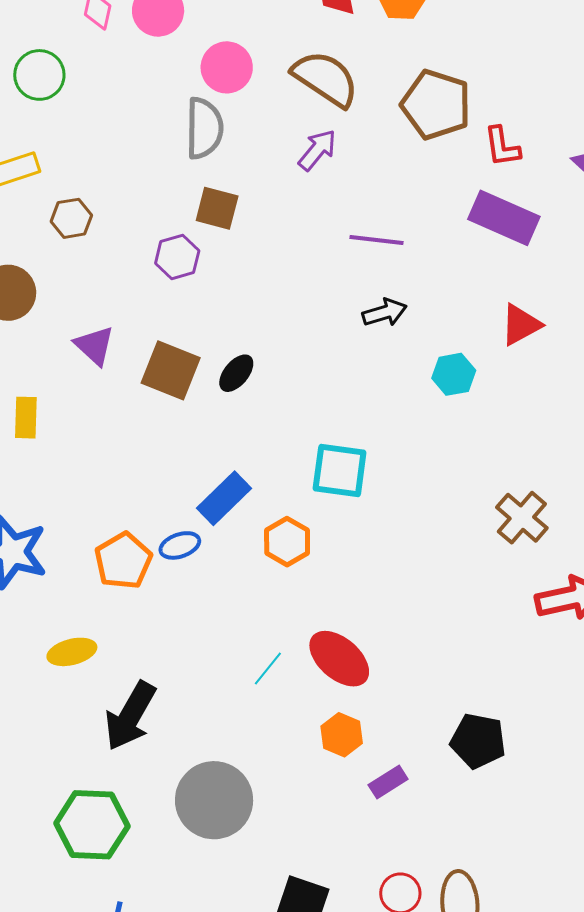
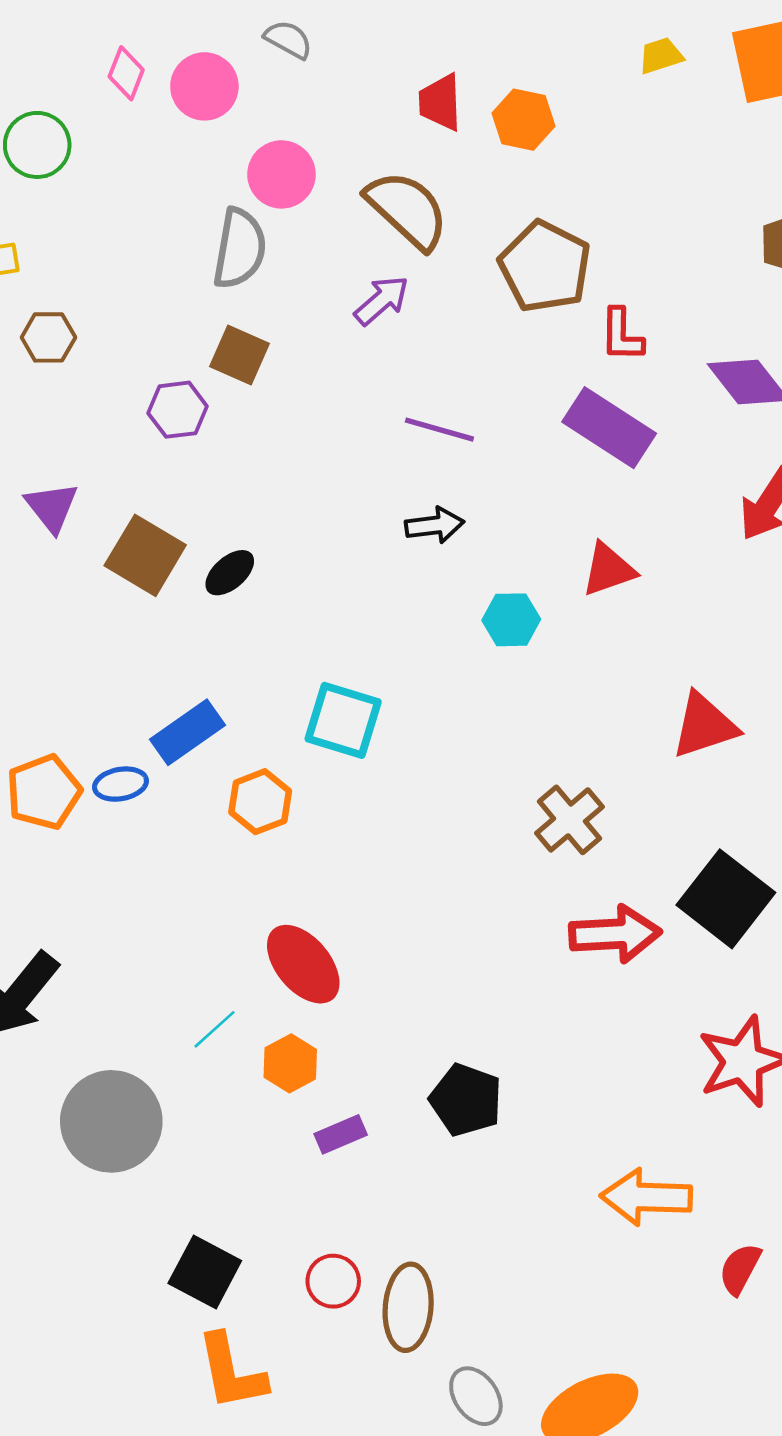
cyan line: (268, 668) -> (215, 1029), moved

